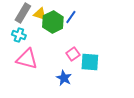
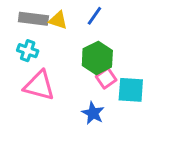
gray rectangle: (23, 13) -> (33, 19), turned 66
blue line: (71, 17) -> (94, 16), moved
green hexagon: (53, 22) -> (97, 58), moved

